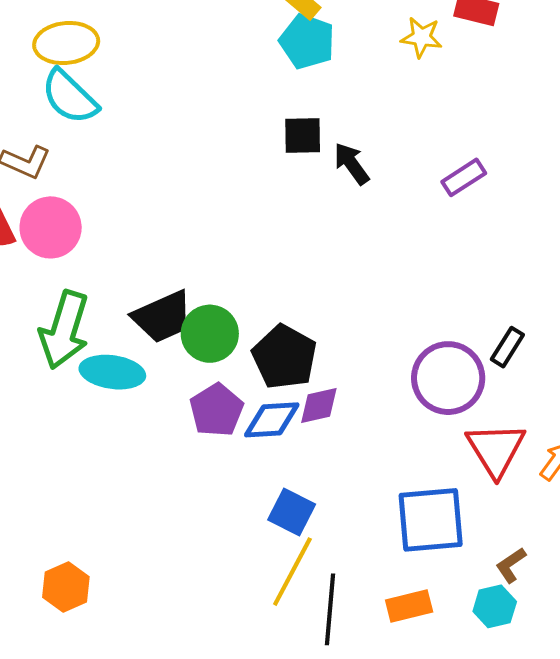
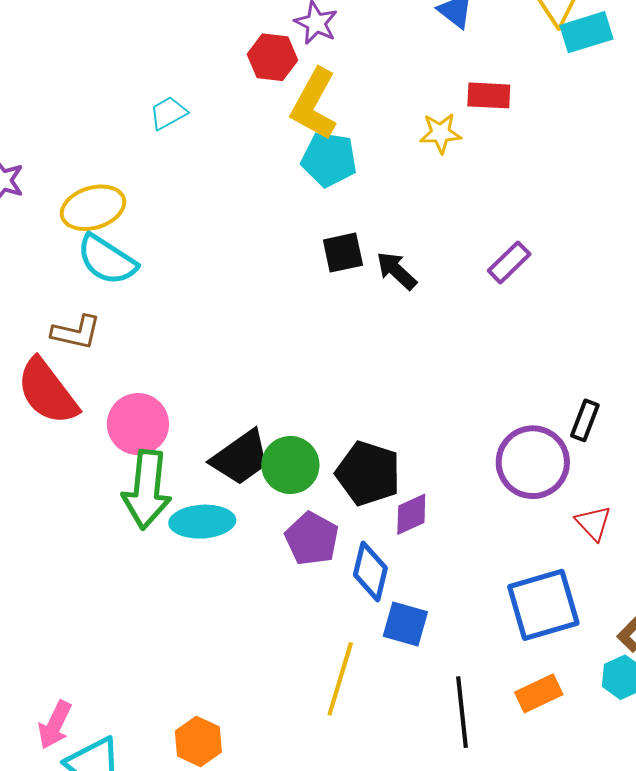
pink circle: (51, 227) -> (138, 424), moved
blue diamond: (272, 420) -> (370, 571), moved, turned -62
red triangle: (496, 449) -> (593, 523), size x0.6
yellow line: (292, 572) -> (340, 679), moved

